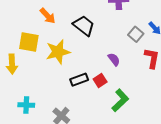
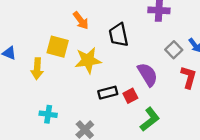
black trapezoid: (84, 26) -> (119, 35), turned -145
purple semicircle: (114, 59) -> (148, 75), size x1.6

